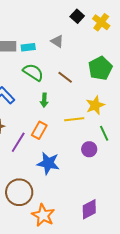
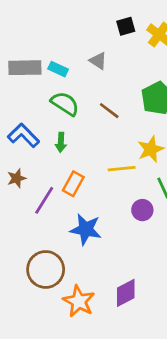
black square: (77, 16) -> (126, 26), turned 32
cyan rectangle: (28, 47) -> (58, 69), turned 32
green arrow: (44, 100) -> (61, 142), moved
purple diamond: (89, 209) -> (126, 293), moved

